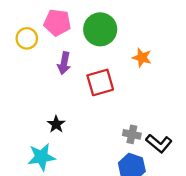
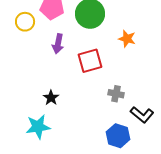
gray cross: (132, 134) -> (116, 94), moved

